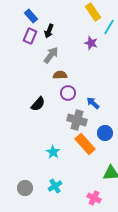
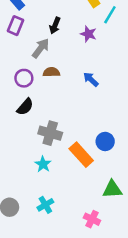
black arrow: (49, 31) -> (55, 26), moved
purple circle: (68, 93) -> (24, 78), moved
blue arrow: (93, 103) -> (91, 79), moved
gray cross: (77, 120) -> (50, 133), moved

